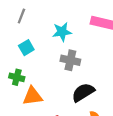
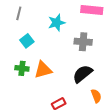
gray cross: (70, 60) -> (83, 42), moved
orange triangle: (32, 96) -> (43, 70), moved

